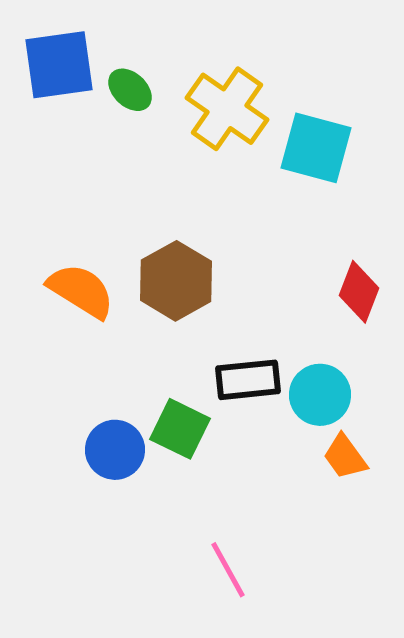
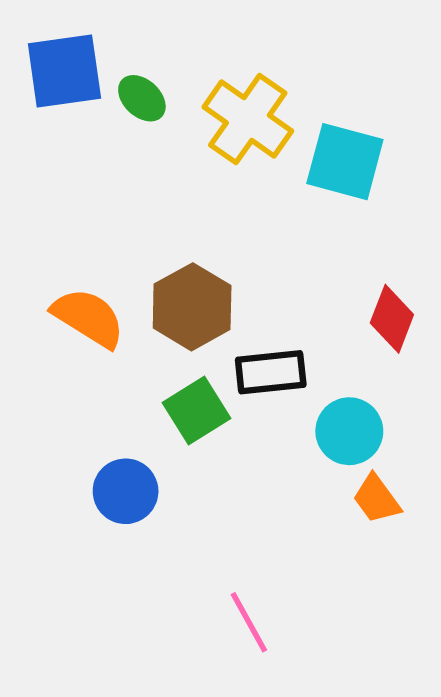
black rectangle: (248, 380) -> (271, 372), moved
green square: (180, 429) -> (196, 410), moved, turned 32

